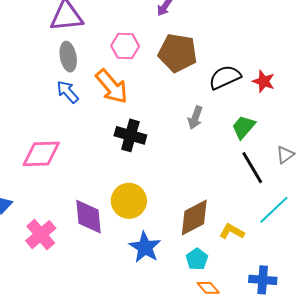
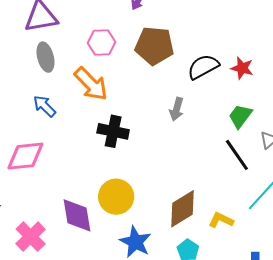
blue arrow: (68, 92) -> (45, 106), moved
green trapezoid: (243, 127) -> (240, 116), moved

